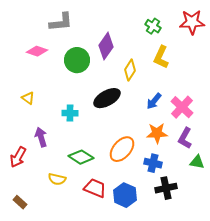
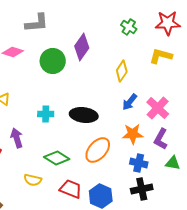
yellow L-shape: (161, 57) -> (161, 56), moved, turned 80
yellow diamond: (130, 70) -> (122, 71), moved
black ellipse: (107, 98) -> (84, 115), moved, turned 36
blue cross: (153, 163) -> (139, 163), moved

